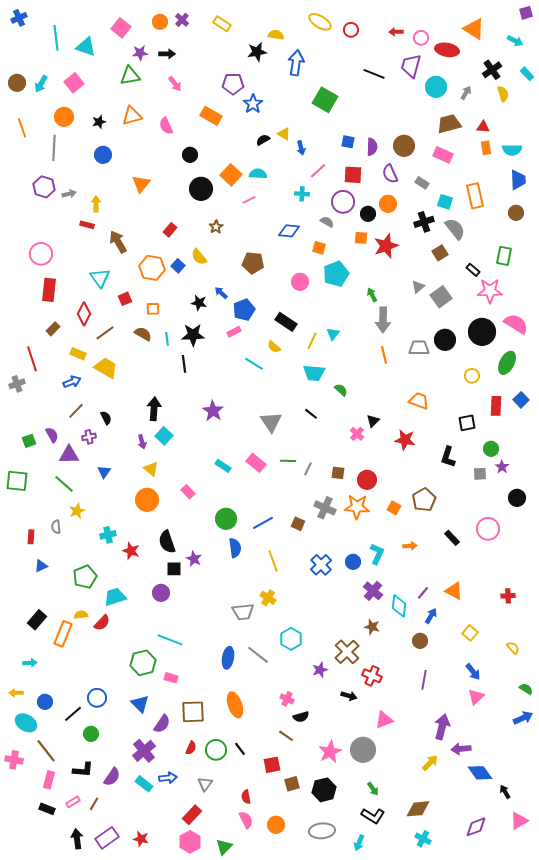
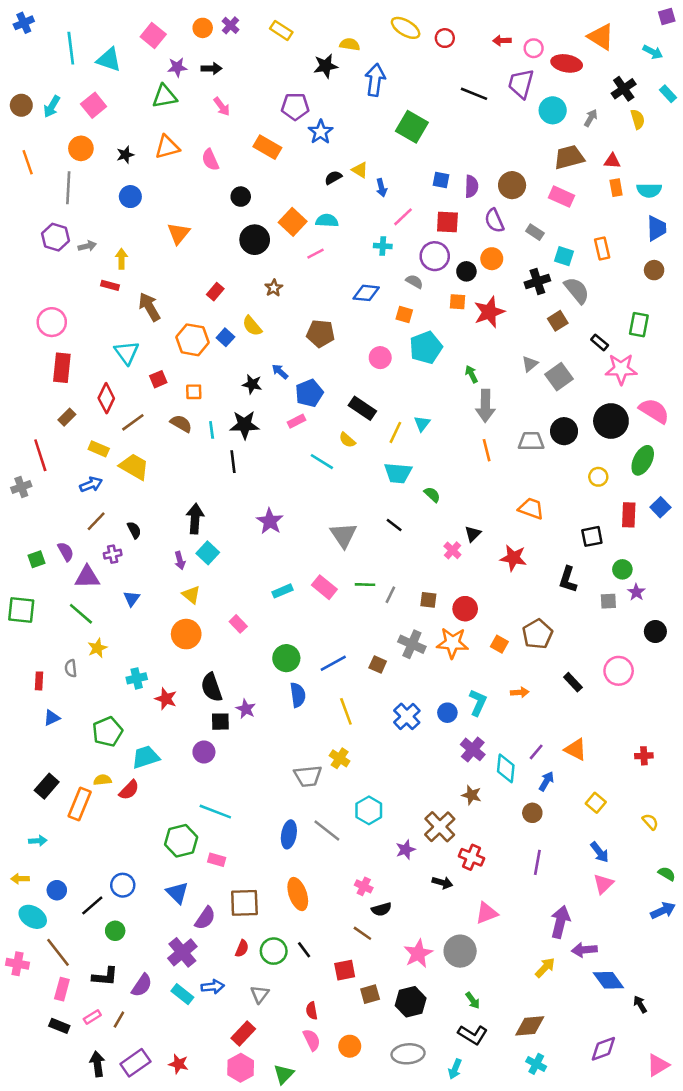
orange rectangle: (475, 196) -> (602, 249), size x0.7
cyan rectangle: (223, 466) -> (283, 591), turned -56
pink triangle: (519, 821) -> (658, 1065), moved

